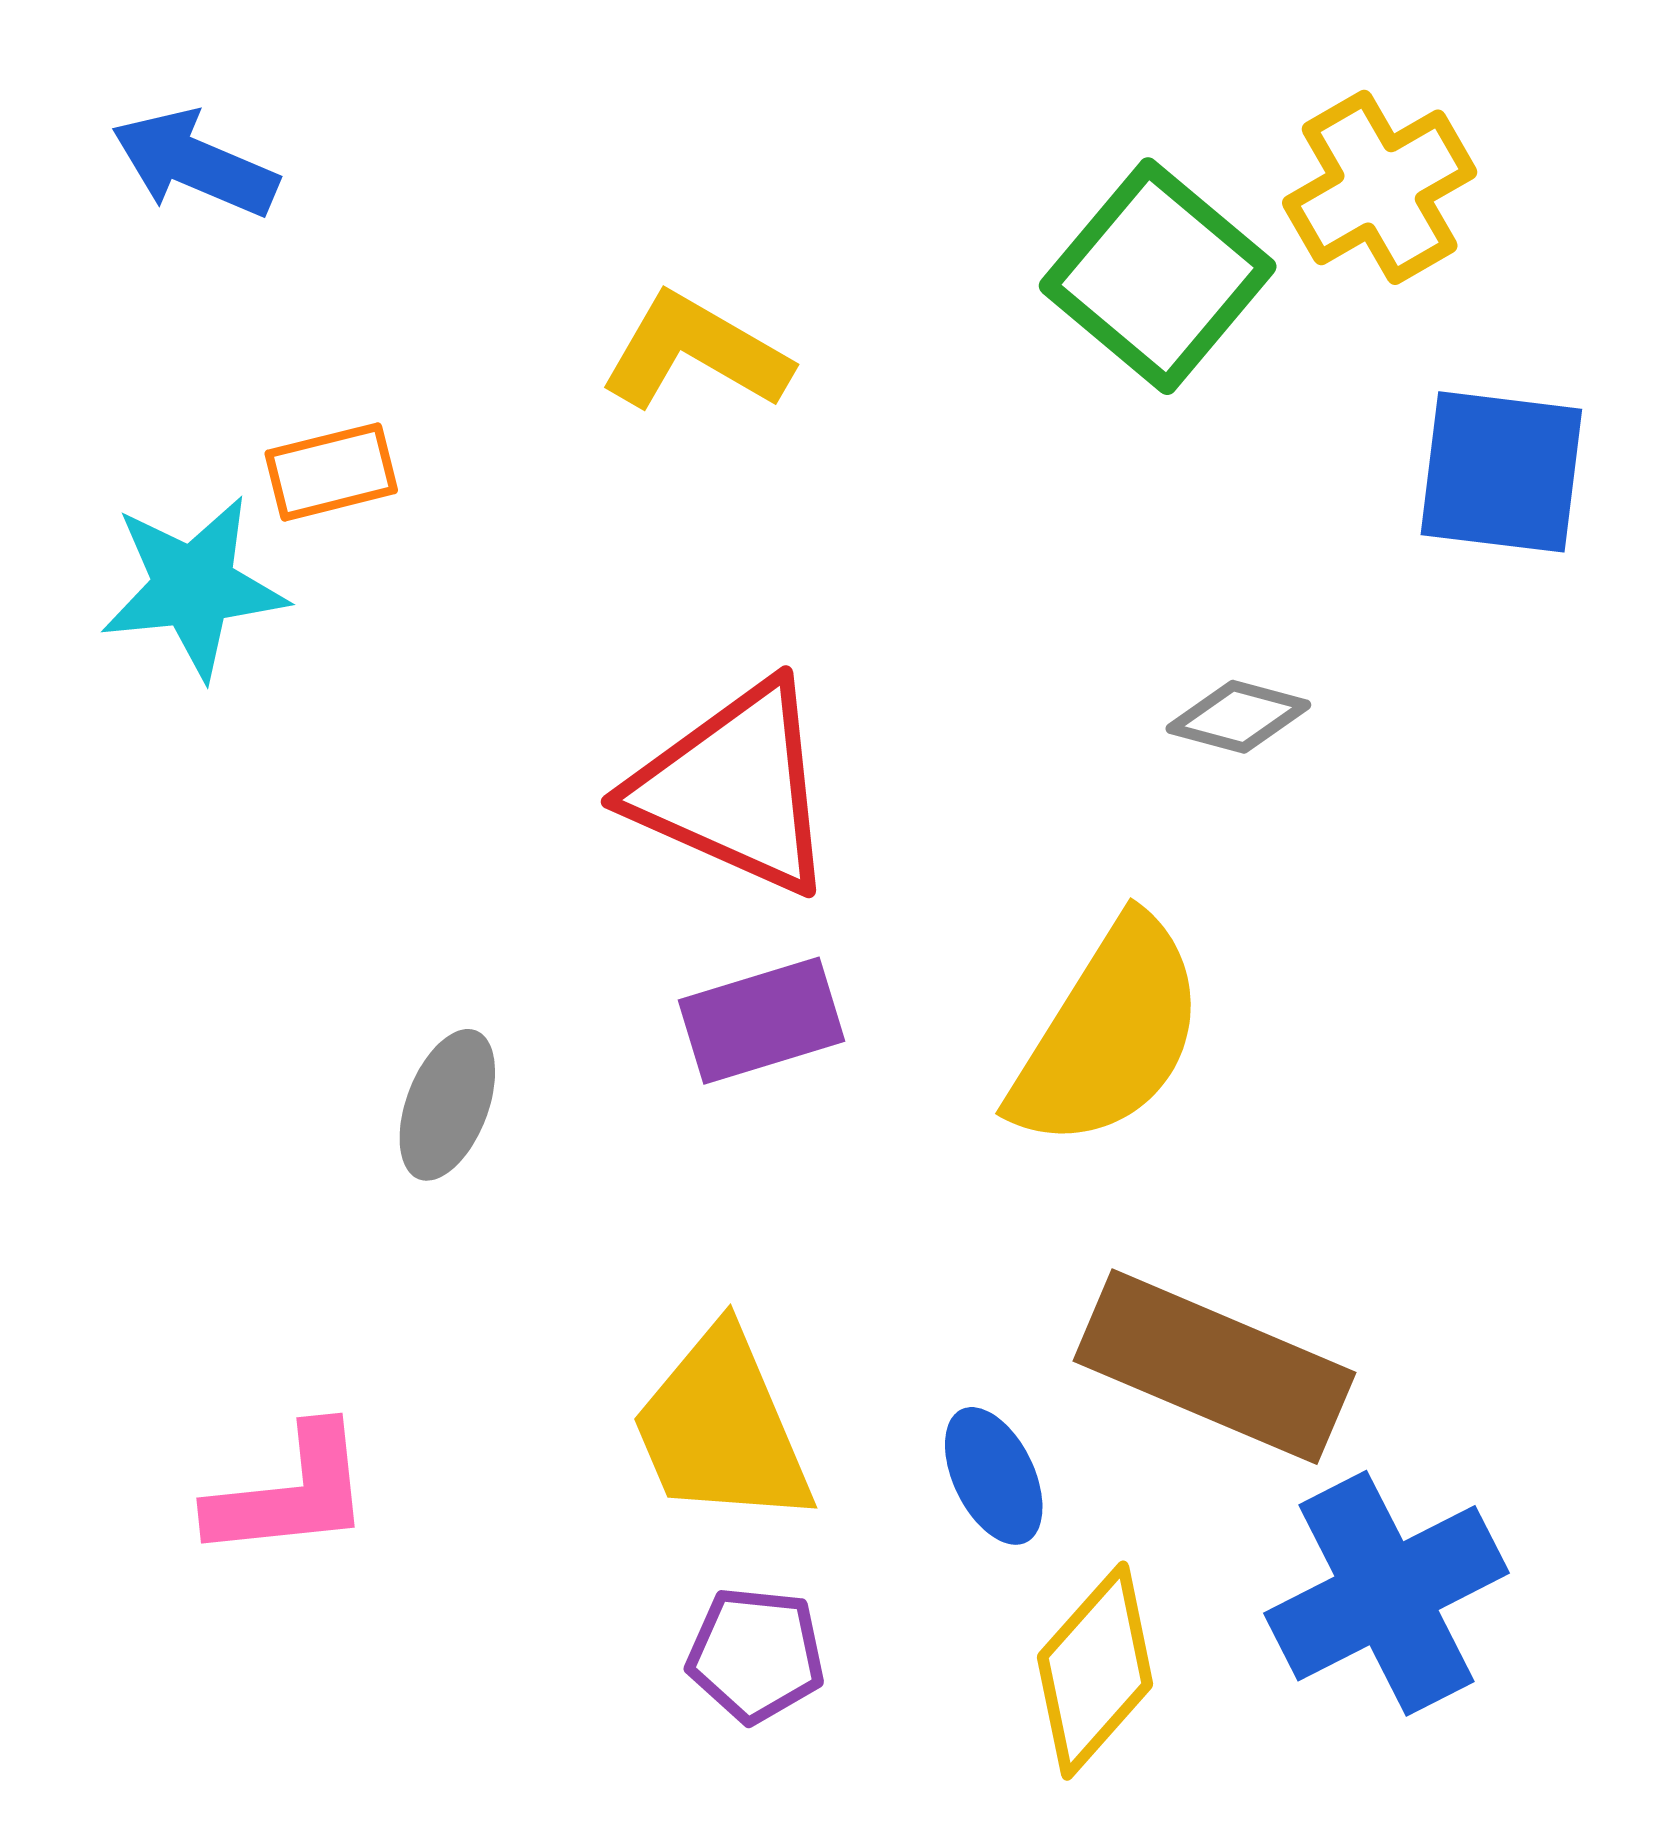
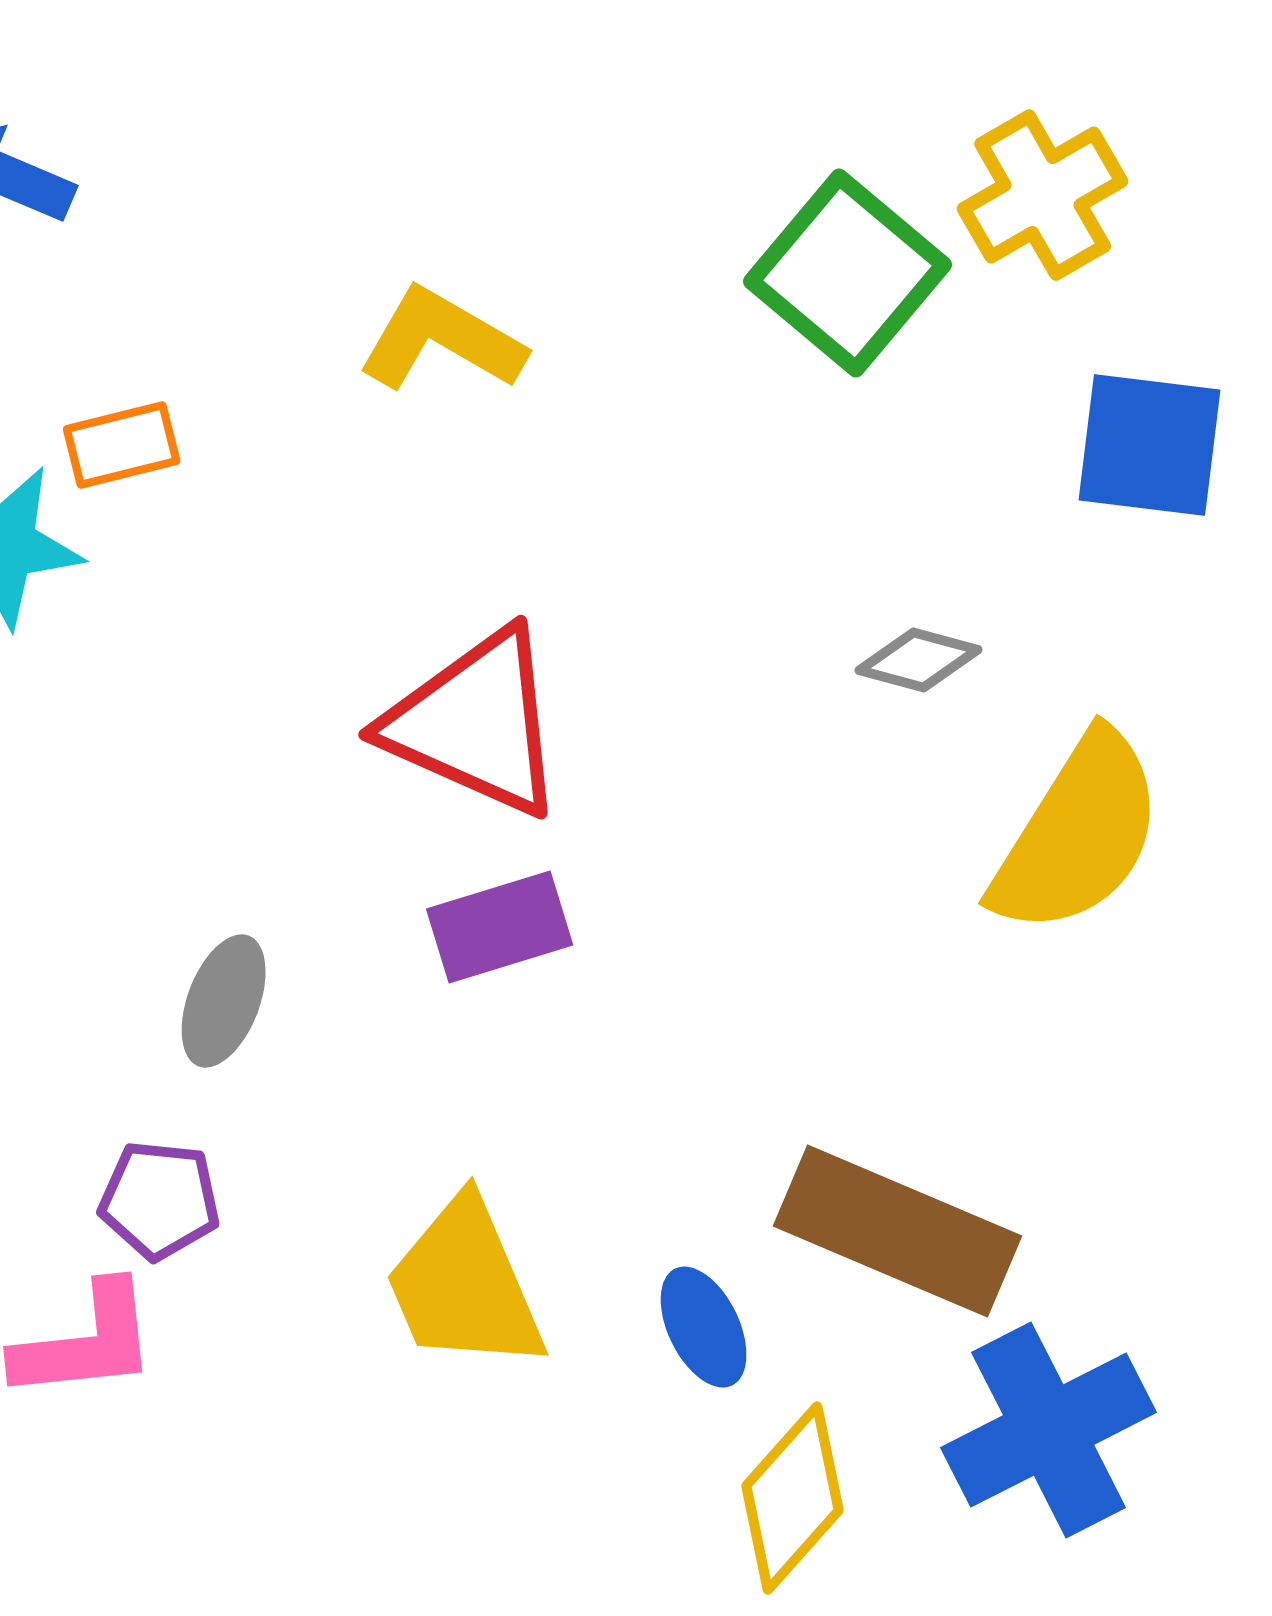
yellow semicircle: (1109, 1034) -> (1078, 834), moved
purple pentagon: (756, 1655) -> (160, 1200), moved

